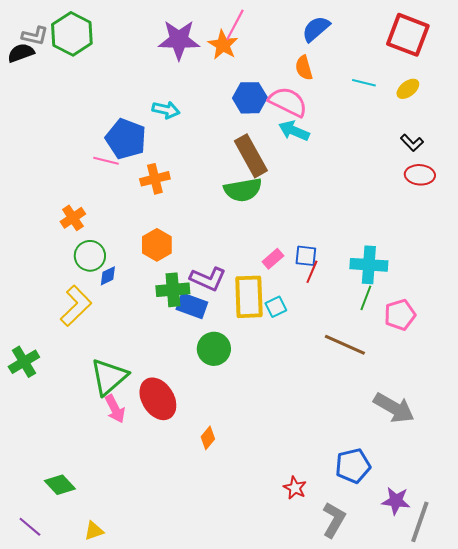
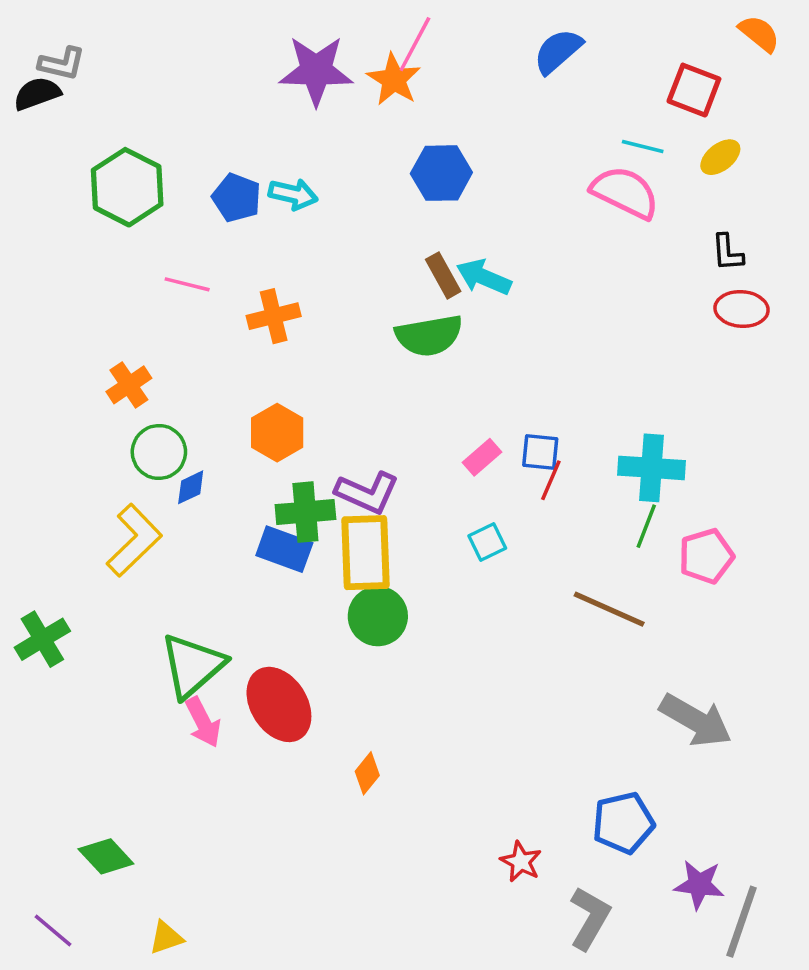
green hexagon: (72, 34) -> (127, 187), moved
red square: (408, 35) -> (694, 90), moved, size x0.7
orange semicircle: (304, 68) -> (759, 34), moved, turned 145
pink semicircle: (288, 102) -> (625, 192), moved
cyan arrow: (294, 131) -> (484, 277), moved
blue pentagon: (126, 139) -> (237, 198), moved, size x0.7
black L-shape: (412, 143) -> (727, 252), turned 40
brown rectangle: (251, 156) -> (443, 275), size x0.6
yellow rectangle: (249, 297) -> (365, 553), moved
blue rectangle: (192, 306) -> (284, 549), moved

